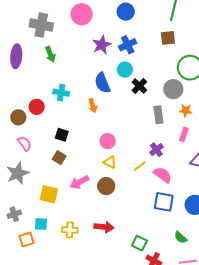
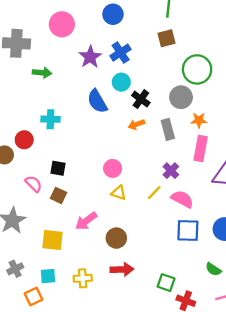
green arrow: (50, 54) -> (42, 73), moved, turned -56
orange arrow: (93, 106) -> (136, 124), moved, turned 96
pink rectangle: (184, 134) -> (201, 149), size x1.5
pink semicircle: (25, 143) -> (34, 184), moved
brown circle: (106, 186) -> (116, 238), moved

